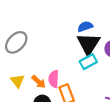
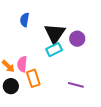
blue semicircle: (85, 27) -> (25, 20), moved, turned -64

